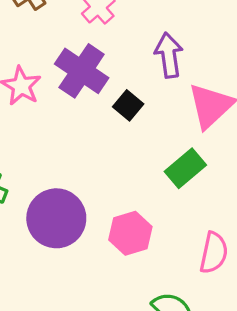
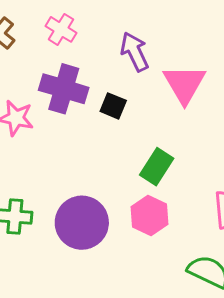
green rectangle: (185, 168) -> (157, 167), moved

